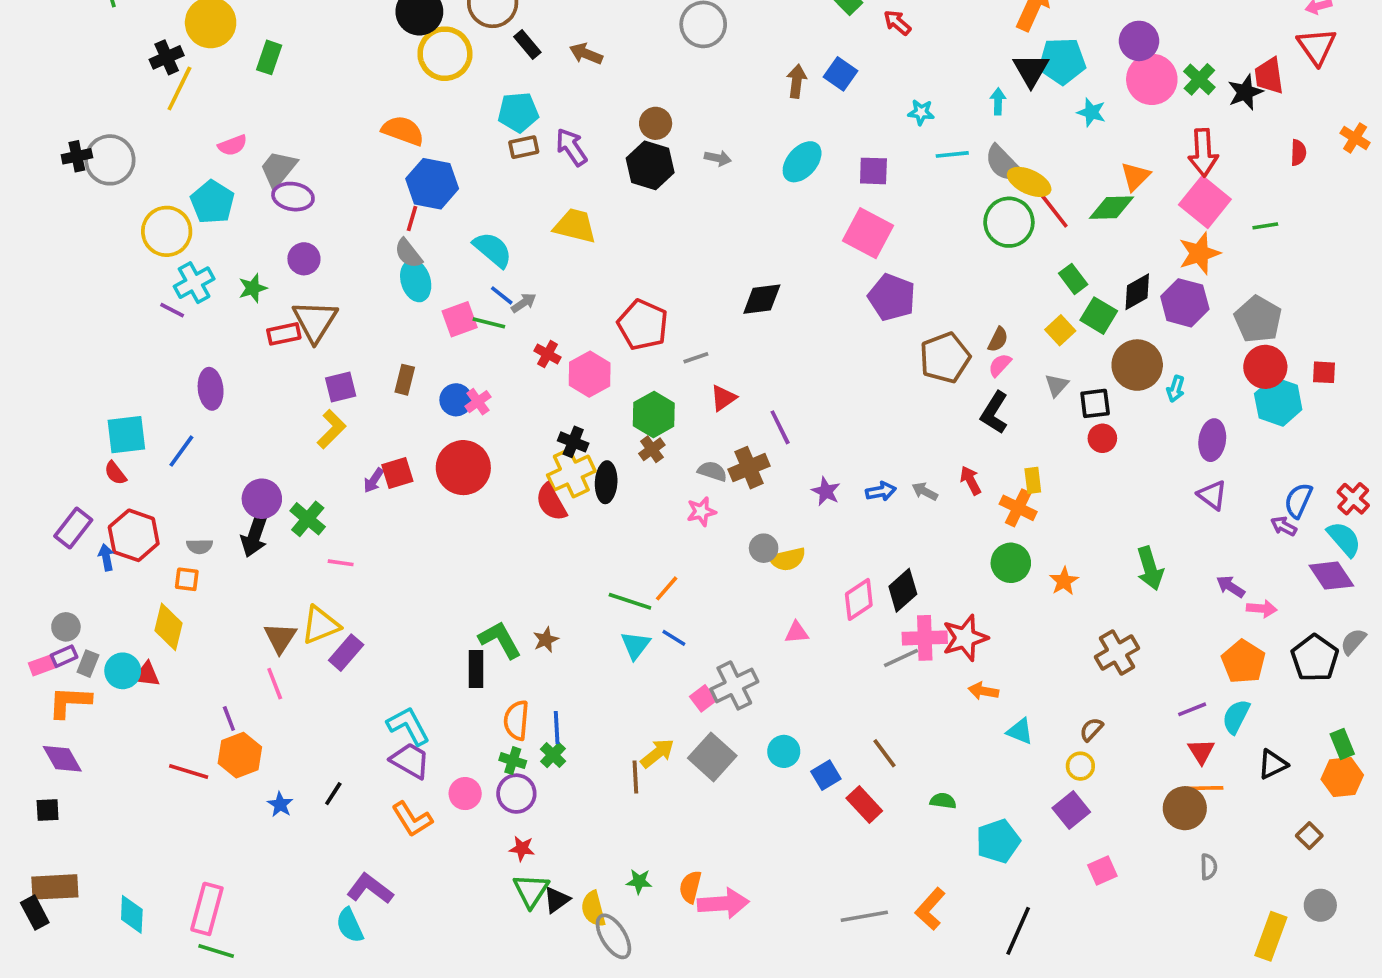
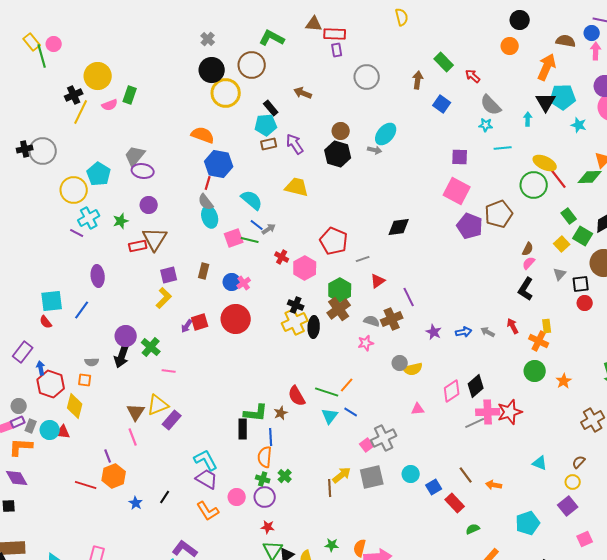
black rectangle: (527, 45) -> (271, 108), moved
brown arrow: (797, 81) -> (418, 80), moved
pink semicircle: (233, 145) -> (110, 105), moved
cyan ellipse: (802, 162) -> (386, 134), moved
gray semicircle: (1003, 164) -> (491, 105), moved
brown pentagon: (945, 358) -> (499, 214), moved
brown cross: (652, 449) -> (339, 309), size x1.6
red semicircle: (551, 502) -> (297, 396), moved
red hexagon: (134, 535) -> (51, 384), moved
green L-shape: (500, 640) -> (256, 413), turned 125
orange arrow: (983, 691) -> (494, 485), moved
blue line: (557, 728) -> (271, 437), moved
gray square: (712, 757) -> (372, 477), turned 35
green semicircle: (943, 801) -> (473, 529), moved, turned -32

